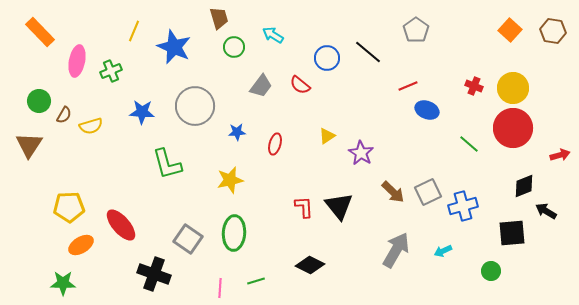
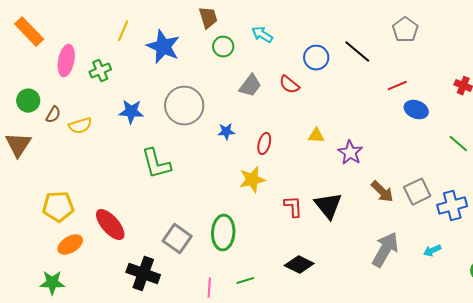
yellow triangle: (327, 136) -> (316, 136), turned 36
yellow star: (230, 180) -> (252, 180), moved

